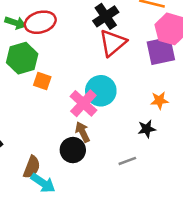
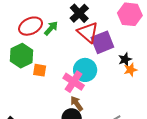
green arrow: (15, 23) -> (51, 28), moved, turned -56
red triangle: (113, 43) -> (88, 32), turned -30
purple square: (161, 51) -> (102, 42), moved
black star: (147, 129) -> (125, 59), moved

